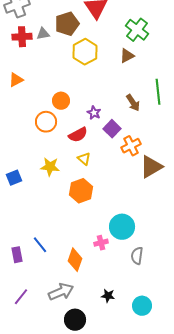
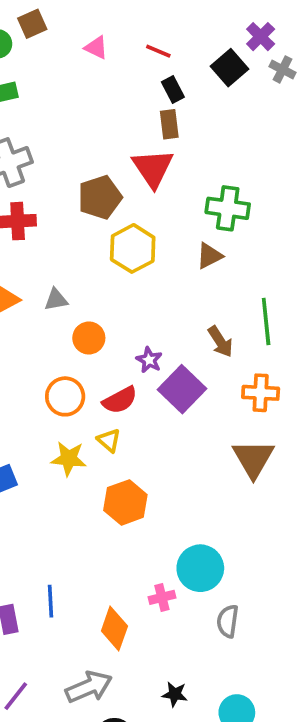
green cross: (137, 30) -> (228, 208), turned -30
gray triangle: (43, 34) -> (56, 300), moved
orange circle: (46, 122) -> (65, 396), moved
purple square: (112, 129) -> (182, 389), size x1.4
orange cross: (131, 146) -> (261, 393), moved, turned 30
yellow triangle: (84, 159) -> (109, 440), moved
brown triangle: (151, 167) -> (253, 459), turned -30
blue line: (40, 245) -> (50, 601), turned 36

